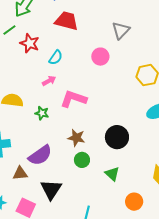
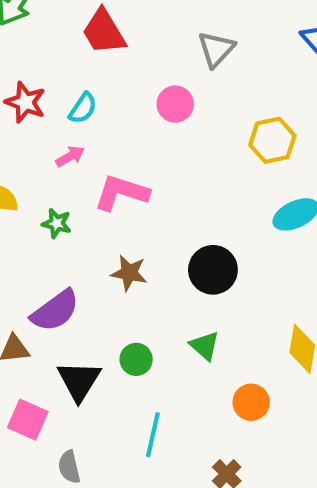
red trapezoid: (67, 21) -> (104, 32), turned -135
red star: (30, 43) -> (25, 102), moved
green circle: (82, 160) -> (136, 359), moved

